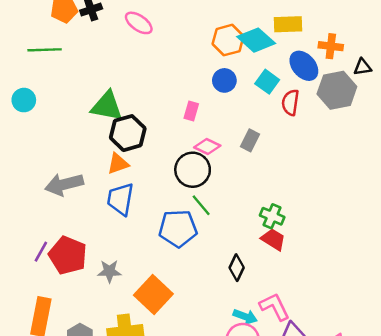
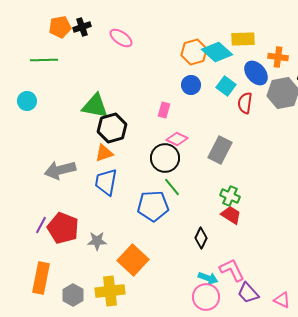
gray rectangle: (250, 140) -> (220, 150), moved, size x1.5

